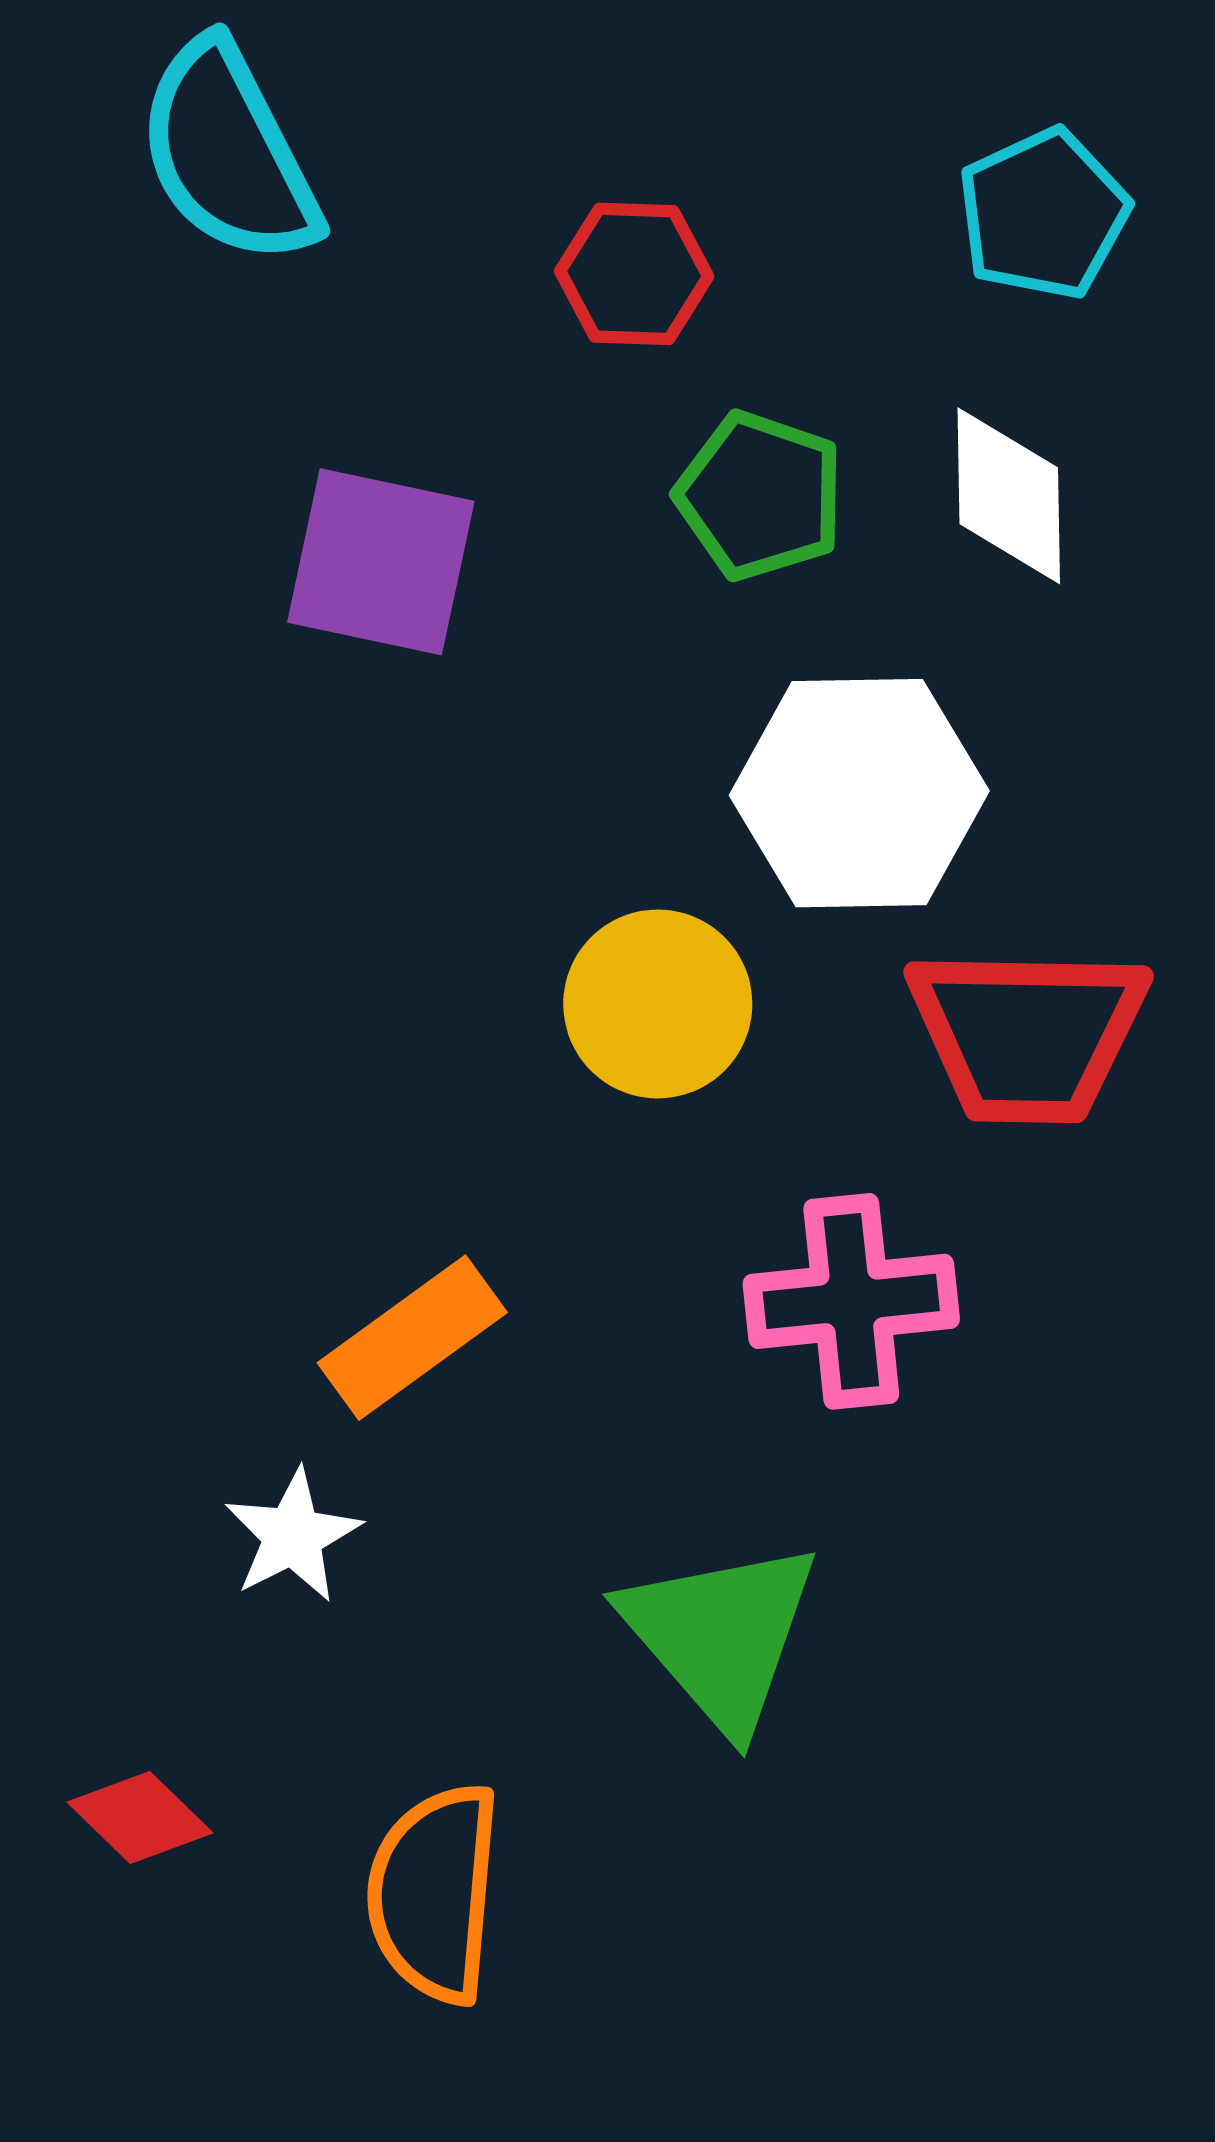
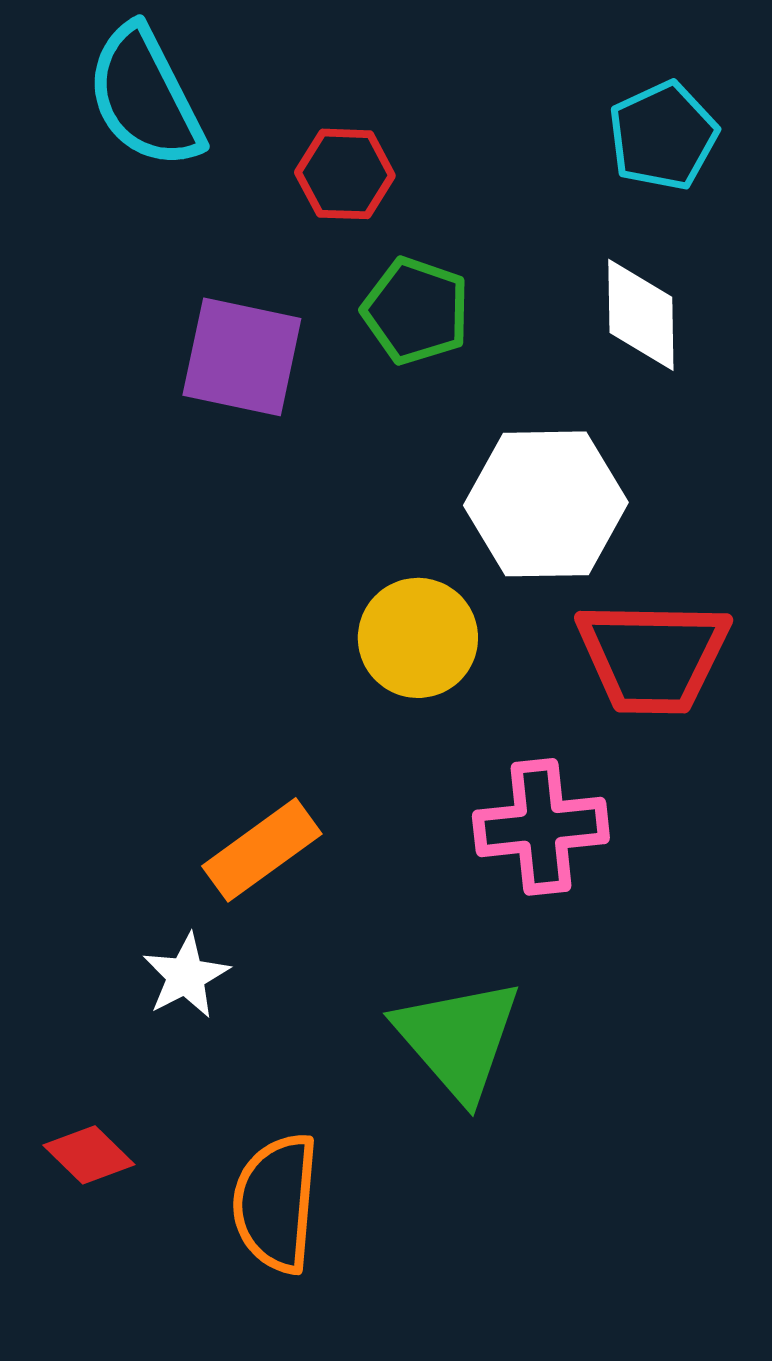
red hexagon: (634, 274) -> (345, 174), moved
green pentagon: (760, 496) -> (416, 311), moved

